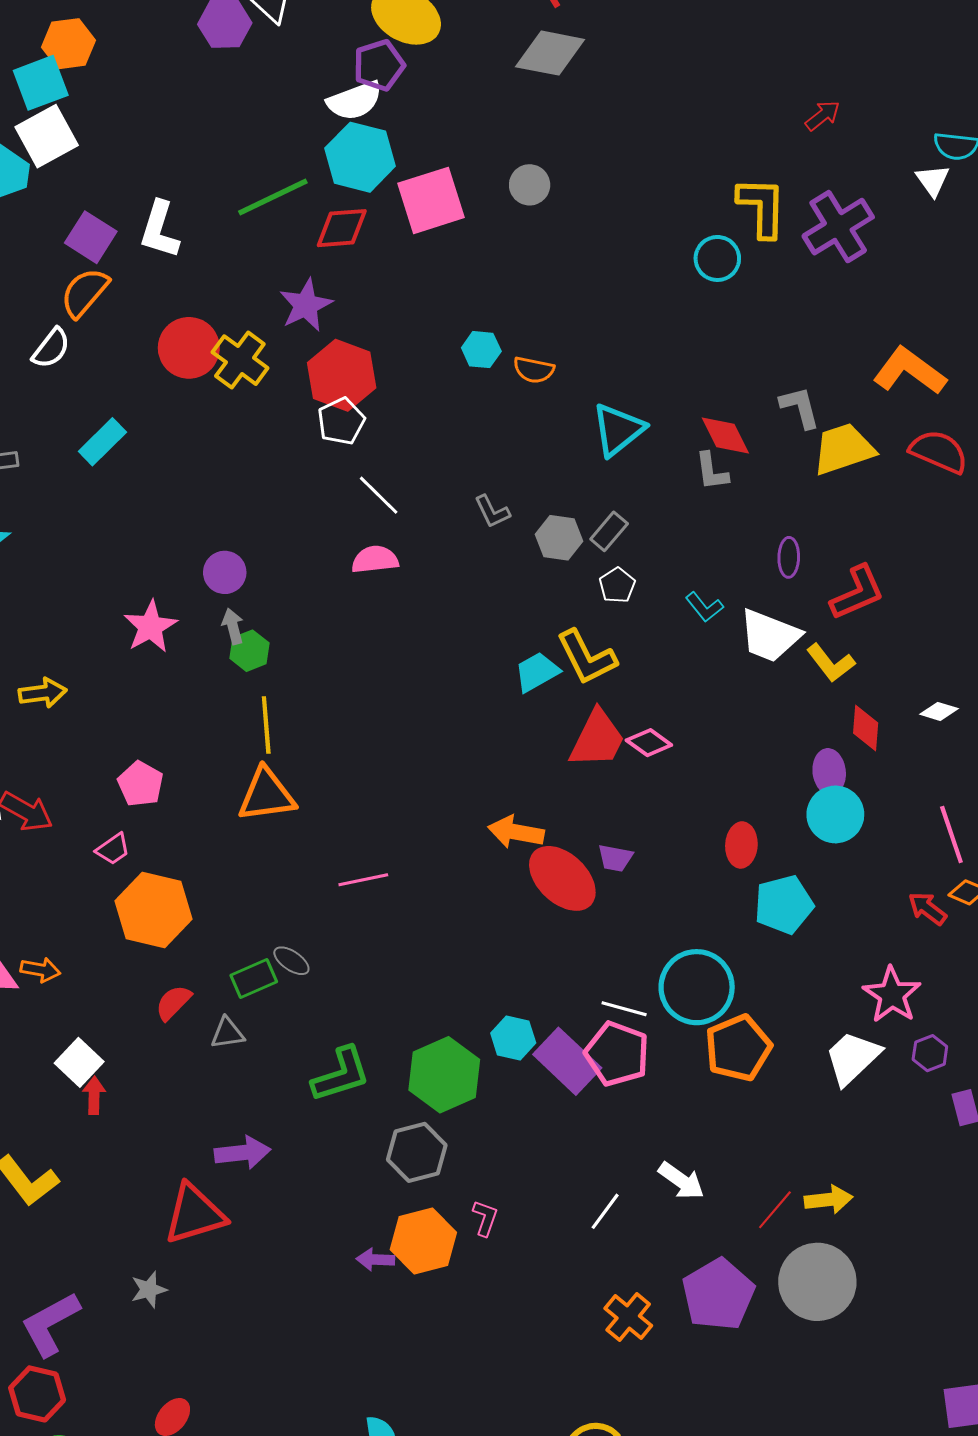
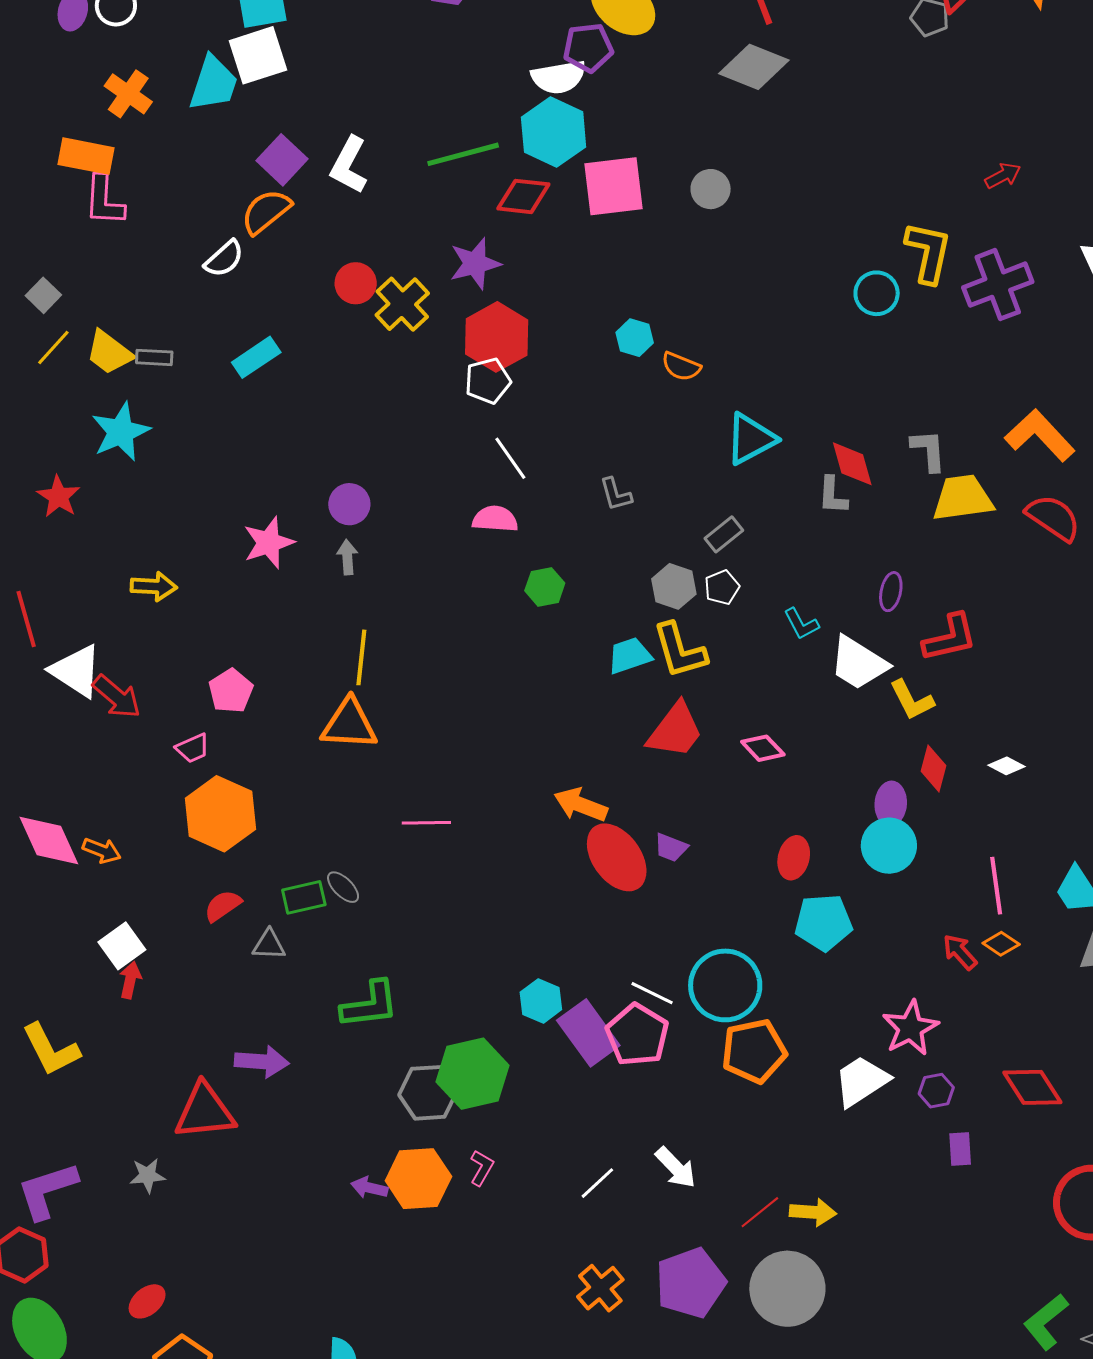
red circle: (189, 348) -> (356, 283), size x0.7
gray hexagon: (559, 538) -> (674, 586), moved
green hexagon: (249, 651) -> (545, 587), moved
pink diamond: (649, 743) -> (763, 748), moved
green hexagon: (444, 1075) -> (472, 1074), moved

